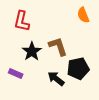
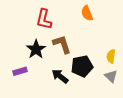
red L-shape: (22, 21) -> (44, 19), moved
purple rectangle: (16, 74) -> (20, 71), turned -40

